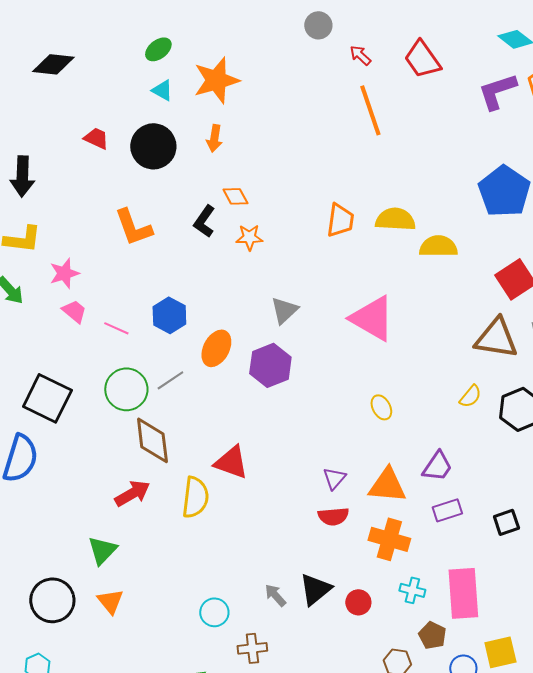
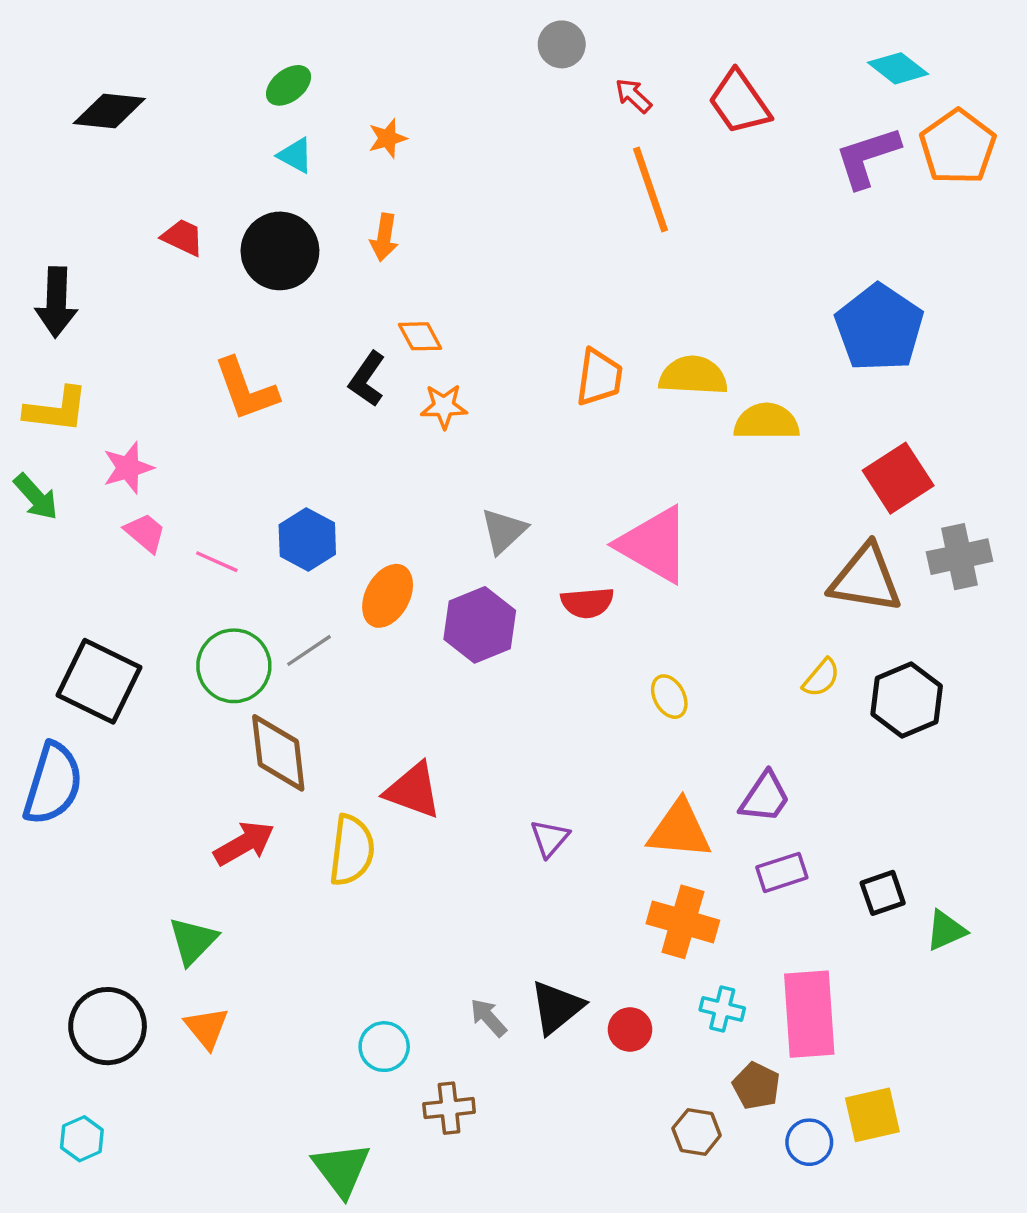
orange star: (216, 80) -> (388, 138), size x0.5
purple triangle: (334, 478) -> (550, 838), moved
red semicircle: (333, 516) -> (587, 603), moved

